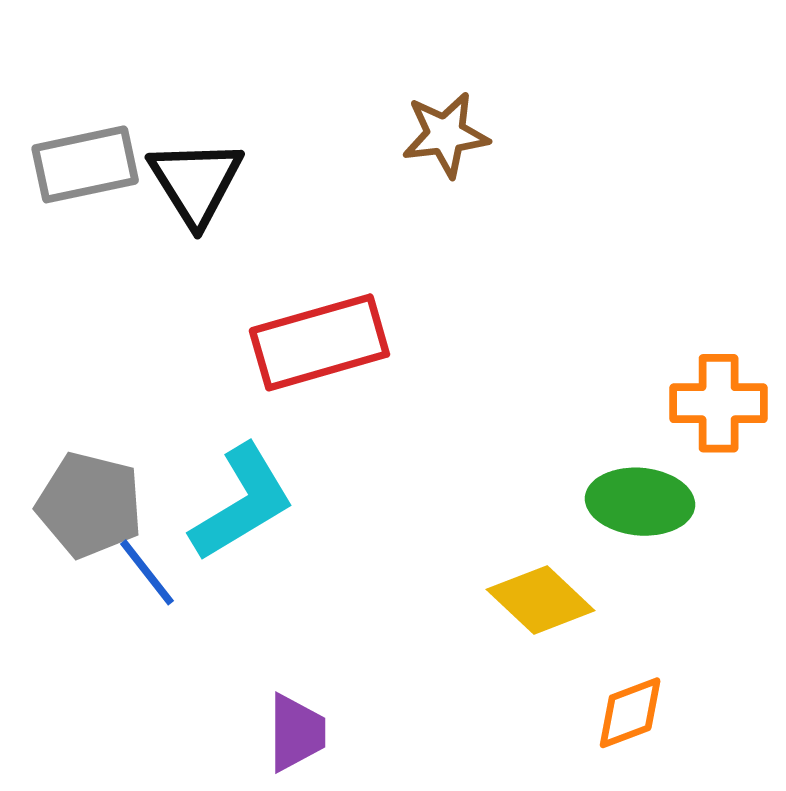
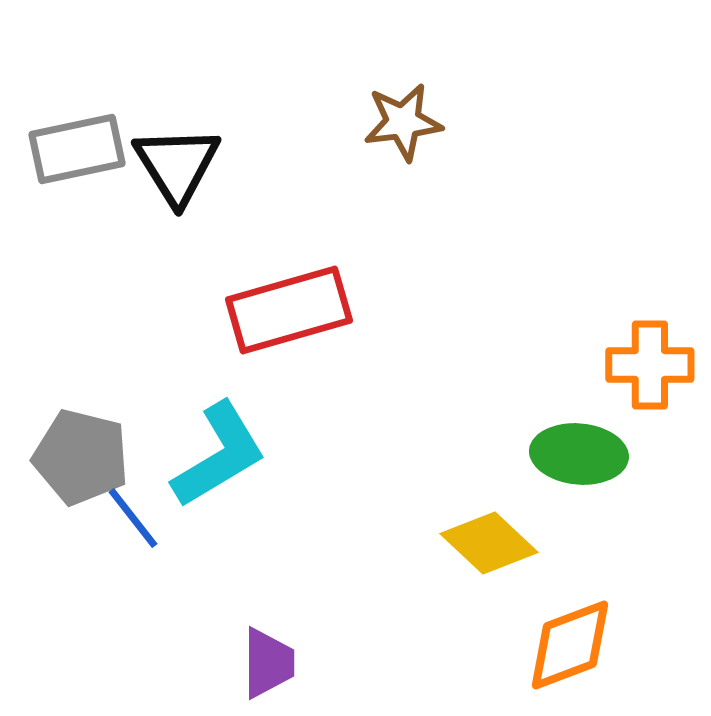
orange diamond: (630, 713) -> (570, 645), size x1.4

